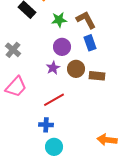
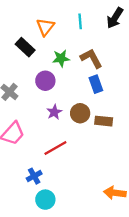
purple circle: (62, 47) -> (45, 81), moved
blue cross: (46, 125) -> (34, 176), moved, turned -32
cyan circle: (54, 147) -> (45, 200), moved

